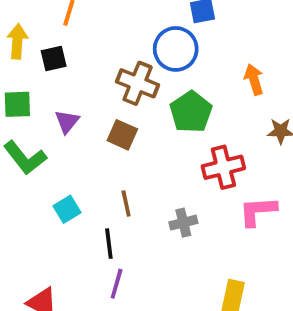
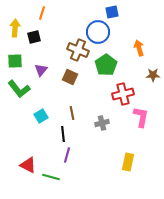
pink L-shape: (258, 211) -> (141, 117), turned 105

